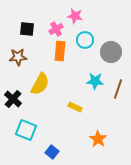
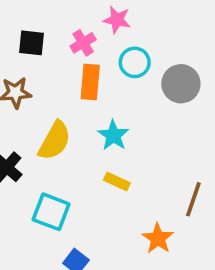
cyan star: (95, 81) -> (113, 135), moved, turned 30
brown line: (118, 89) -> (193, 199), moved
cyan square: (26, 130) -> (51, 212), moved

